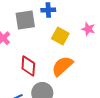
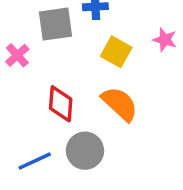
orange semicircle: (62, 66) -> (120, 104), turned 85

